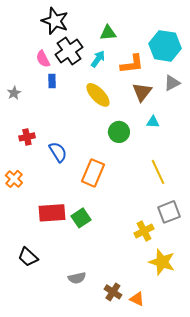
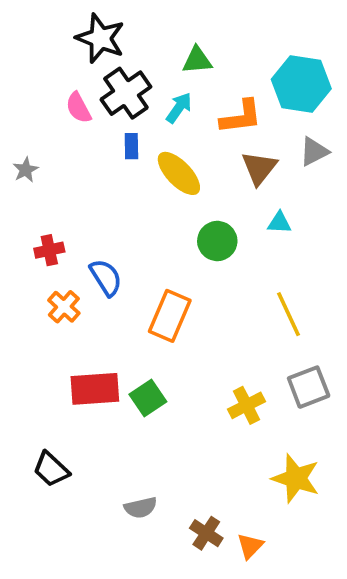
blue rectangle: (52, 81) -> (131, 146), moved
orange cross: (14, 179) -> (64, 307), moved
yellow cross: (144, 231) -> (246, 405), moved
orange triangle: (137, 299) -> (250, 546), turned 49

